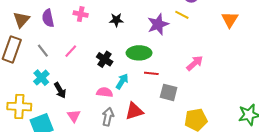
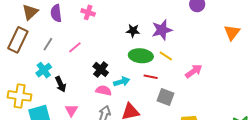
yellow line: (182, 15) -> (166, 56), moved
black star: (116, 20) -> (133, 31), moved
gray line: (43, 51) -> (48, 44), turned 64
black cross: (105, 59) -> (101, 69), moved
cyan arrow: (122, 81) -> (122, 82), turned 35

